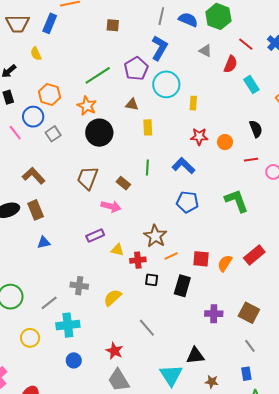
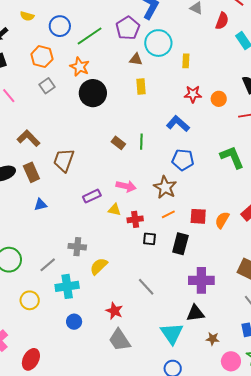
yellow semicircle: (36, 54) -> (27, 16), turned -48
brown triangle: (132, 104) -> (136, 59), moved
blue circle: (33, 117) -> (60, 26), moved
gray square: (53, 134) -> (47, 86), moved
green line: (147, 167) -> (141, 142), moved
brown trapezoid: (88, 178) -> (64, 160), moved
pink arrow: (111, 206) -> (126, 186), moved
brown star: (155, 236) -> (165, 187), moved
yellow semicircle: (113, 298) -> (99, 266), moved
purple cross: (214, 314) -> (201, 280), moved, size x1.4

